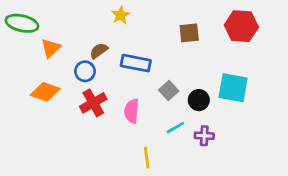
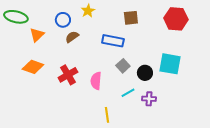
brown square: (189, 33) -> (131, 18), moved
blue rectangle: (136, 63) -> (113, 41), moved
blue circle: (85, 71) -> (63, 20), moved

